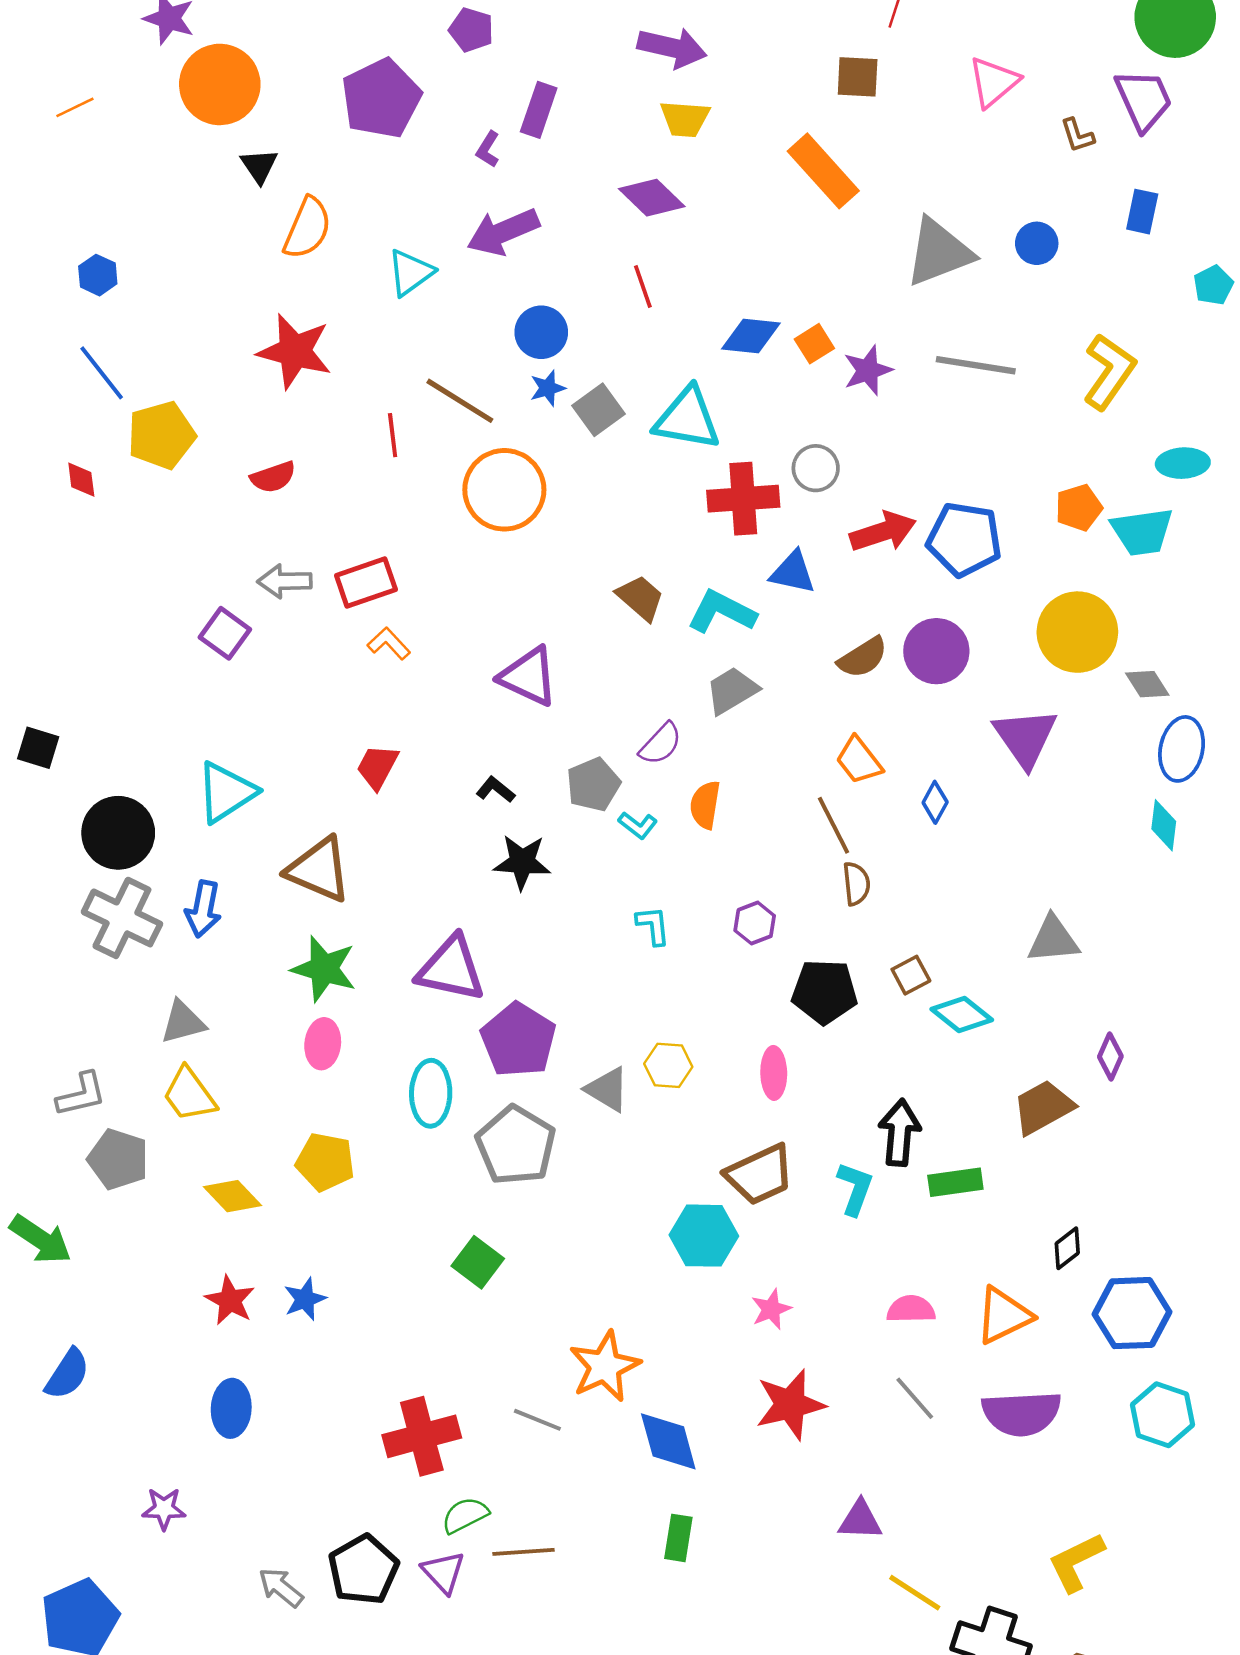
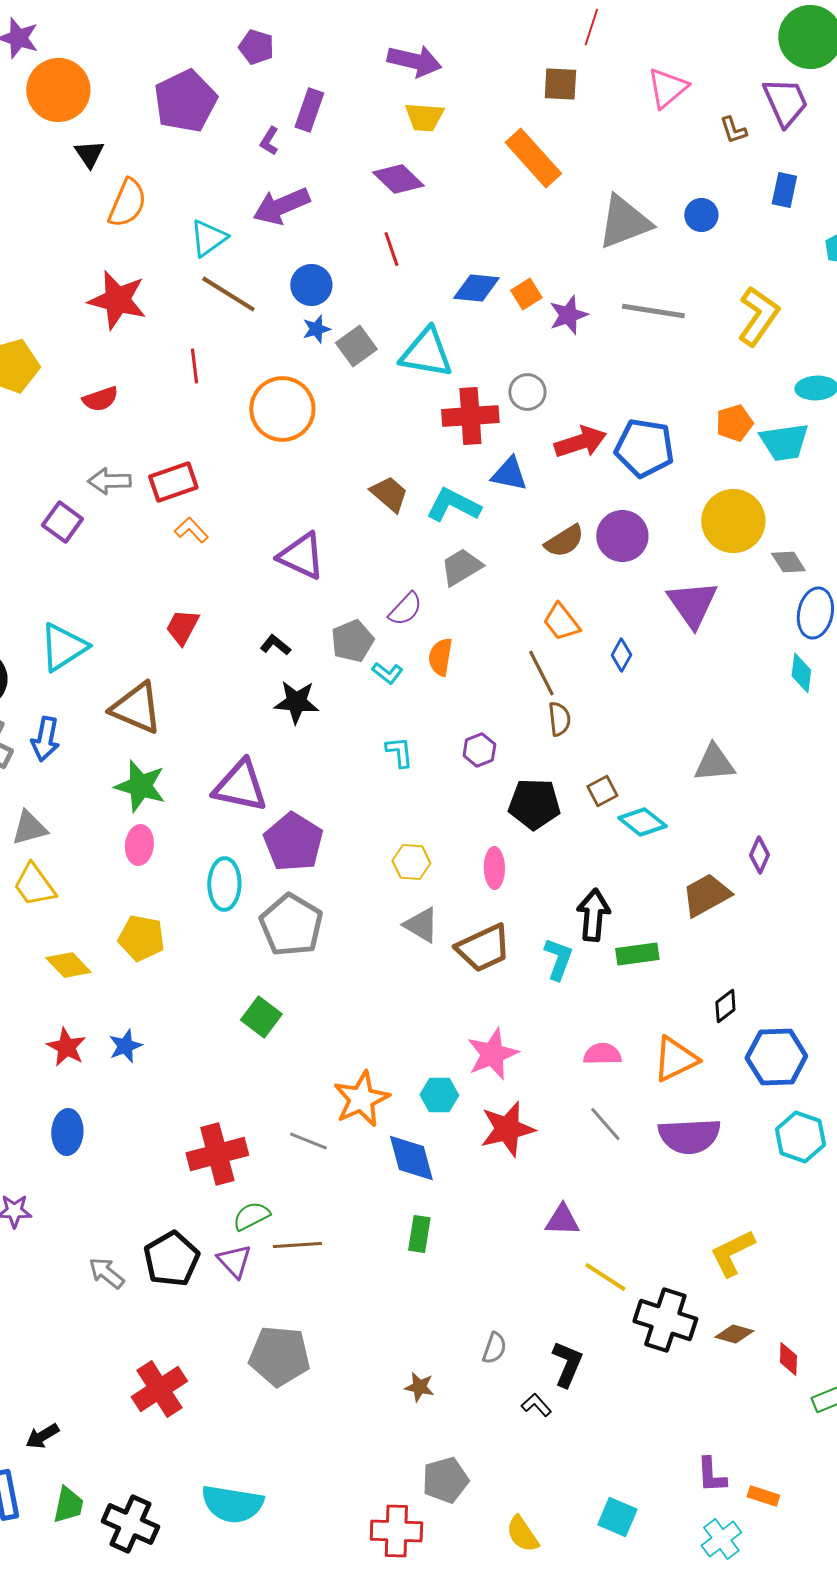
brown line: (460, 401) -> (228, 294), moved
gray triangle: (607, 1089) -> (421, 925), moved
cyan hexagon: (704, 1236) -> (439, 1095), moved, size x0.7
pink star: (771, 1309) -> (492, 1054), size x1.6

